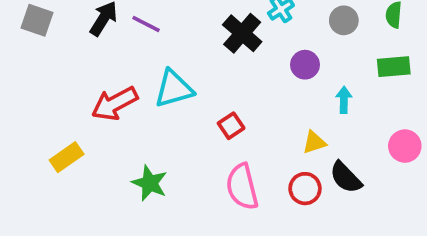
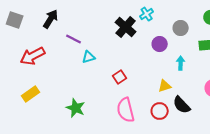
gray circle: (344, 20) -> (181, 28), moved
purple line: (146, 24) -> (74, 39), moved
cyan triangle: (174, 89) -> (89, 57), size x0.6
red arrow: (115, 104) -> (33, 56), moved

